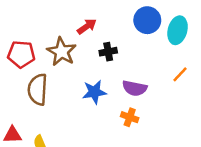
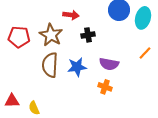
red arrow: (87, 26) -> (71, 15), turned 42
brown semicircle: (38, 89) -> (50, 65), moved

